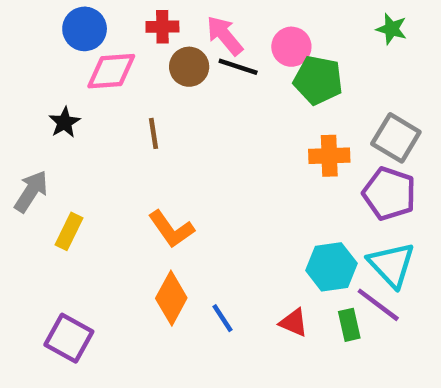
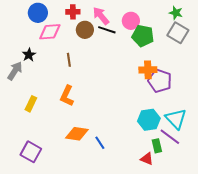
gray square: (396, 138) -> (178, 33), moved
gray arrow: (31, 191) -> (15, 71), moved
purple pentagon: (389, 194) -> (160, 81), moved
orange L-shape: (171, 229) -> (67, 96), moved, turned 60
orange diamond: (171, 298) -> (77, 134), turned 70
red triangle: (294, 323) -> (147, 159), moved

